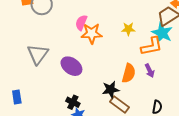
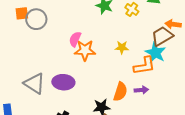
gray triangle: (38, 54) -> (34, 84), moved, turned -35
purple ellipse: (71, 66) -> (63, 82), turned -35
purple arrow: (150, 71) -> (141, 90), turned -72

